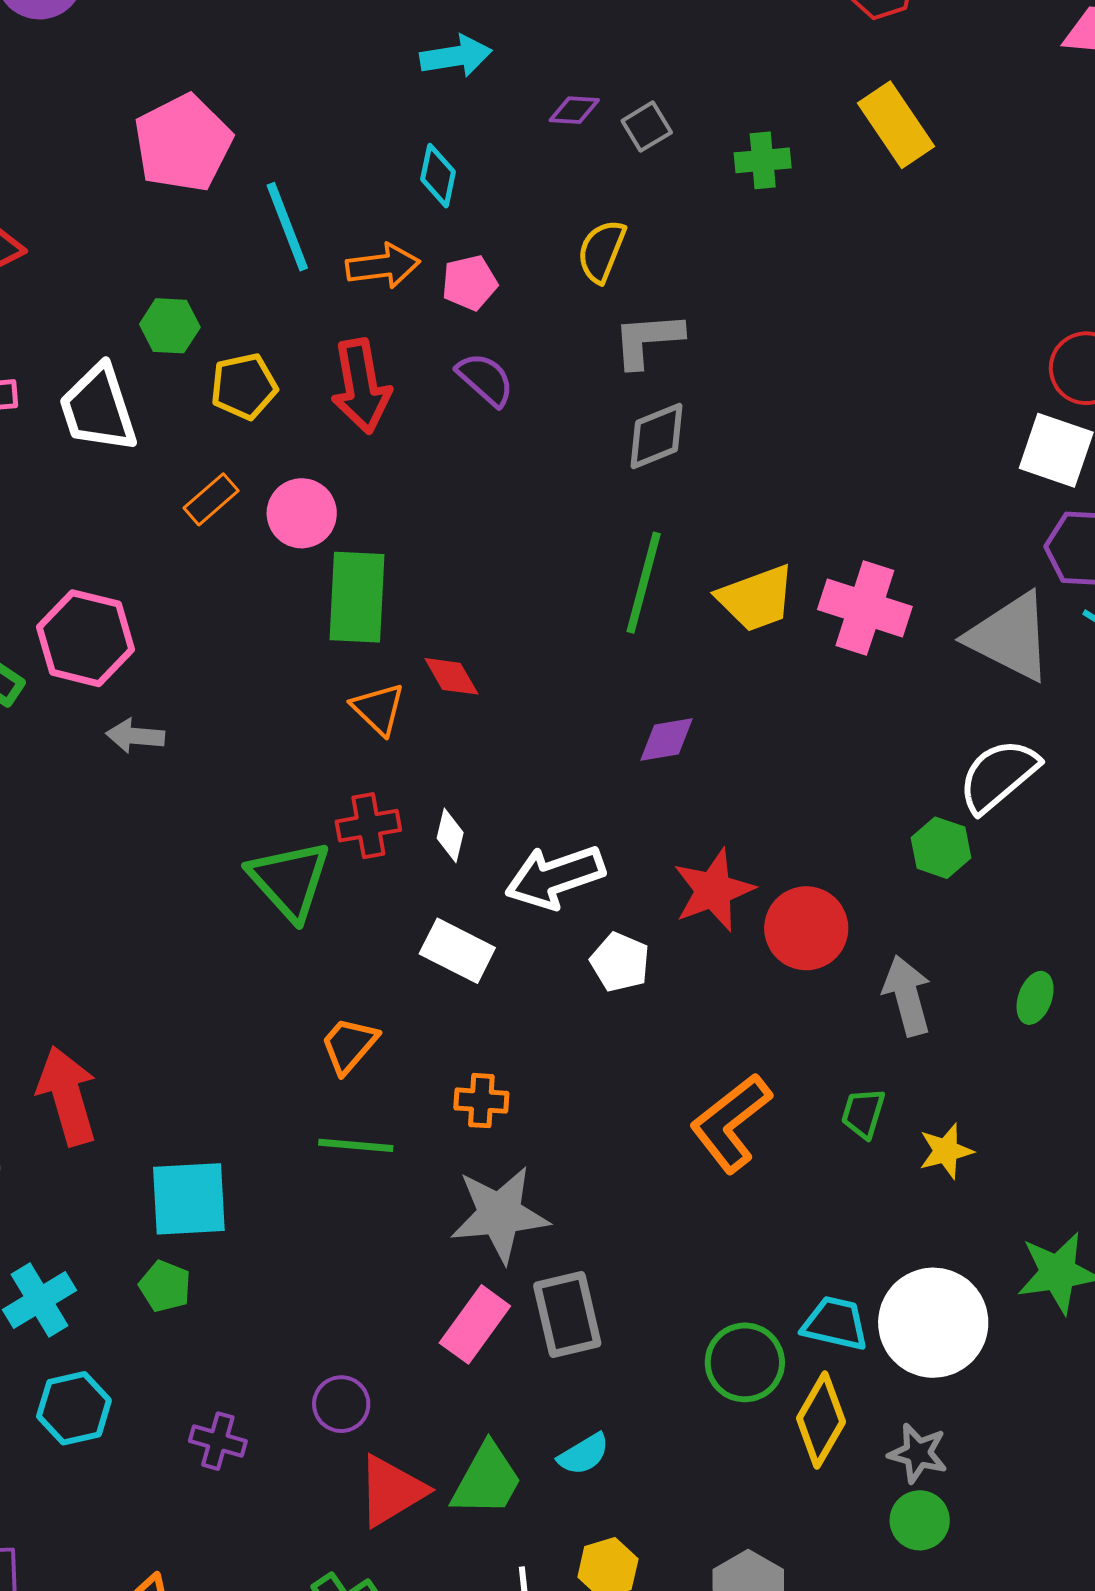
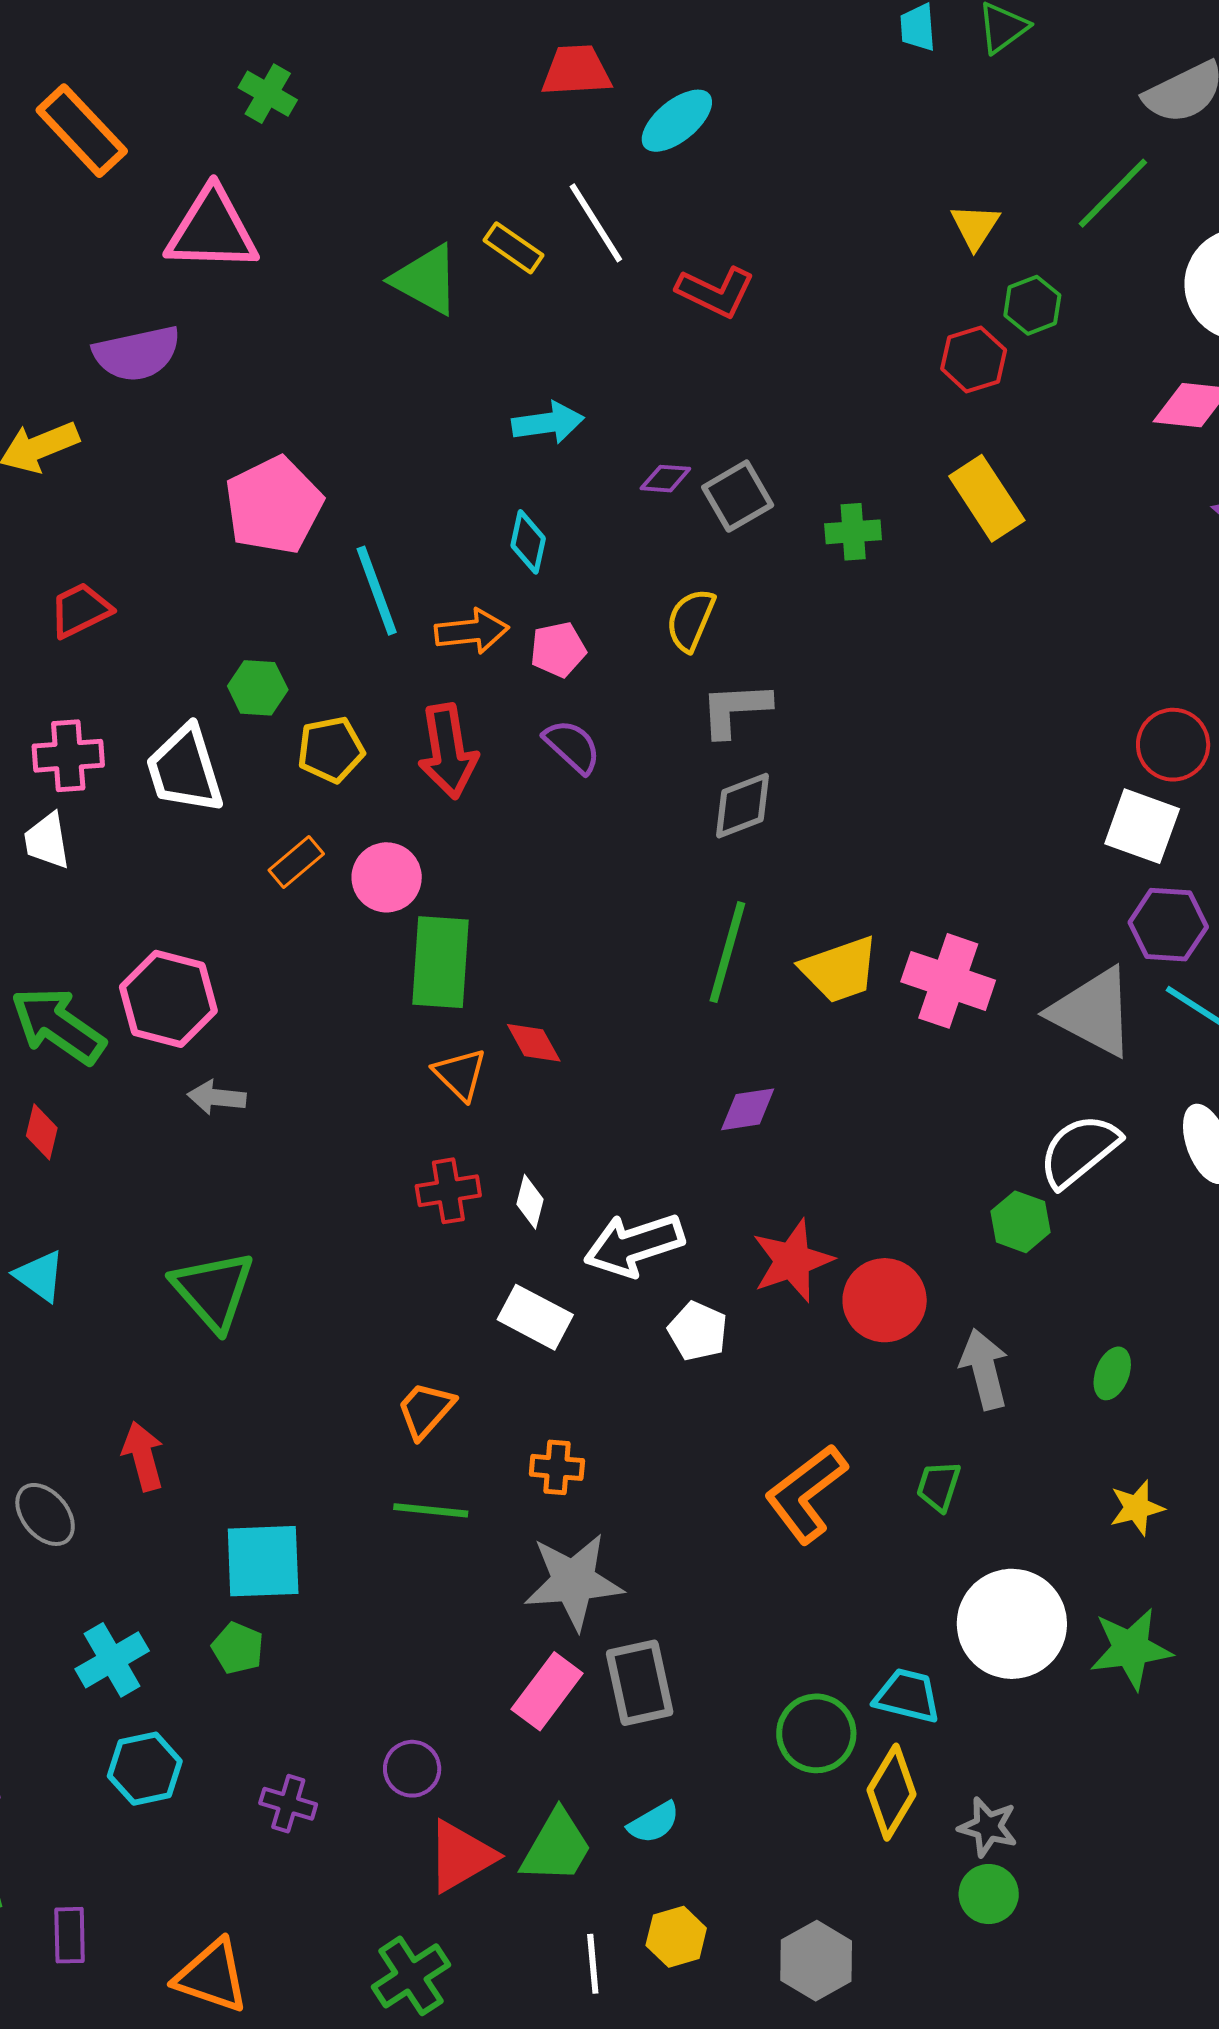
gray square: (647, 127) -> (738, 496), size x1.4
green triangle: (290, 880) -> (213, 1290), moved
red arrow: (67, 1096) -> (143, 1456), size x0.7
yellow star: (946, 1151) -> (1137, 1508), moved
white circle: (933, 1323) -> (1012, 1624), moved

